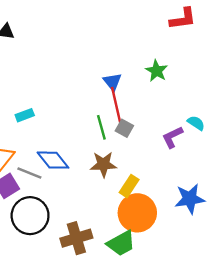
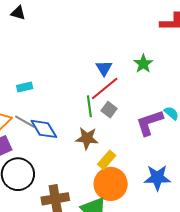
red line: (116, 105) -> (105, 89), turned 56
purple L-shape: (172, 137) -> (149, 123), size x1.4
gray line: (29, 173) -> (25, 122), moved

